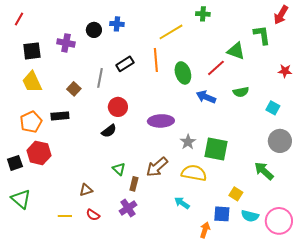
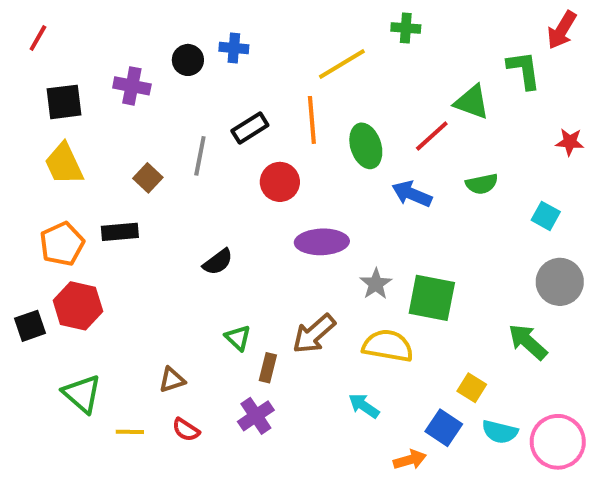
red circle: (118, 107) -> (280, 182), moved
green triangle: (21, 199) -> (82, 394), moved
blue square: (222, 214) -> (444, 428), turned 30
orange arrow: (205, 230) -> (410, 460), turned 56

